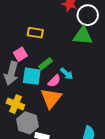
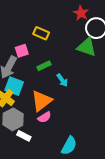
cyan square: (32, 76) -> (14, 86), moved
pink semicircle: (54, 81) -> (44, 117), moved

